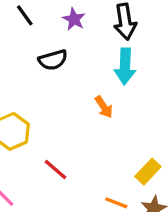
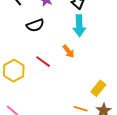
red line: (55, 169) -> (43, 62), moved

